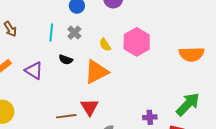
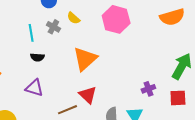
yellow semicircle: (105, 45) -> (73, 18), moved
black semicircle: (66, 60) -> (37, 57), moved
purple triangle: (34, 71) -> (34, 88), moved

